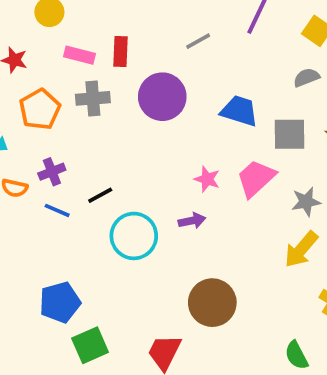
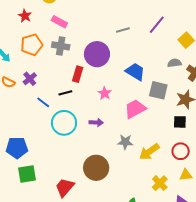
red rectangle: (120, 52) -> (78, 74), moved
purple cross: (52, 172) -> (30, 79), turned -32
pink star: (207, 179) -> (105, 93), moved
black line: (100, 195) -> (65, 93), moved
gray star: (306, 202) -> (125, 142), moved
blue line: (57, 210) -> (43, 102), moved

